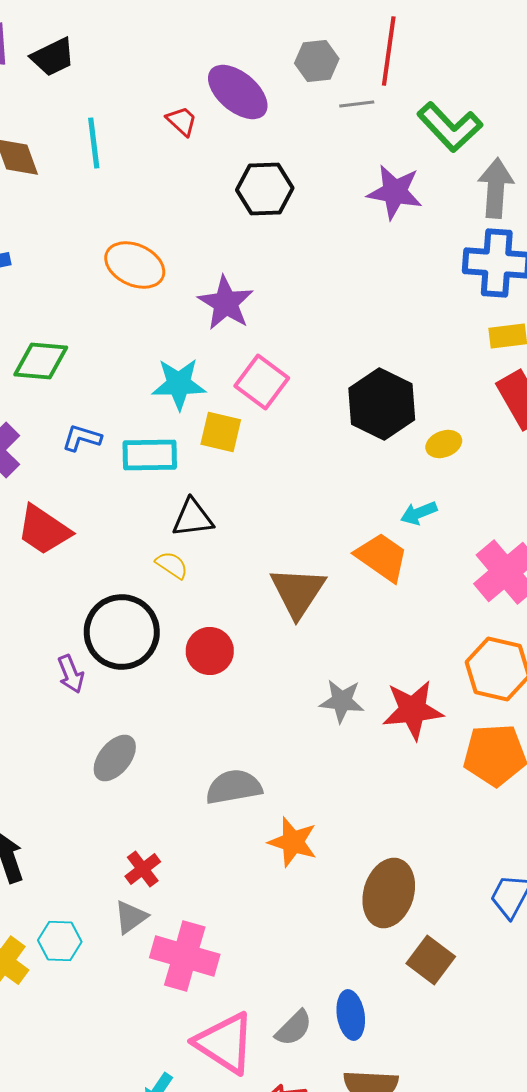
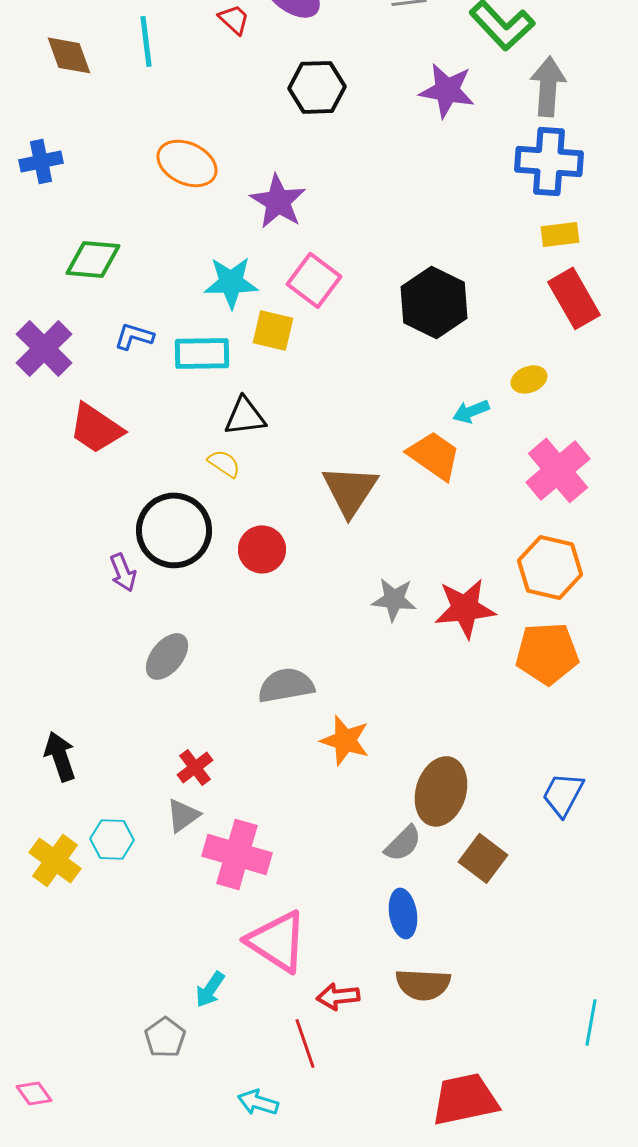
yellow ellipse: (444, 444) -> (529, 379), moved
gray semicircle: (294, 1028) -> (403, 843), moved

